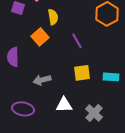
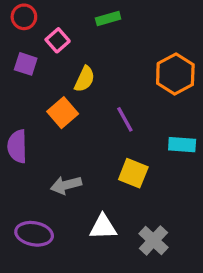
yellow semicircle: (53, 17) -> (85, 79), turned 35
yellow square: (82, 73) -> (133, 173), turned 30
cyan rectangle: (111, 77) -> (182, 145), moved

